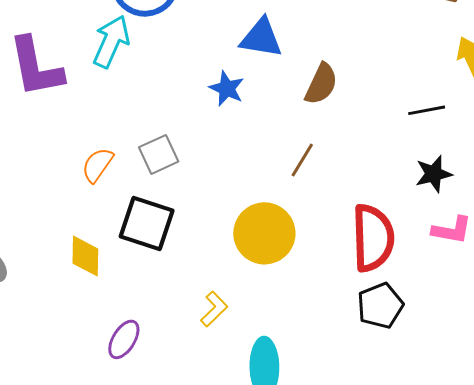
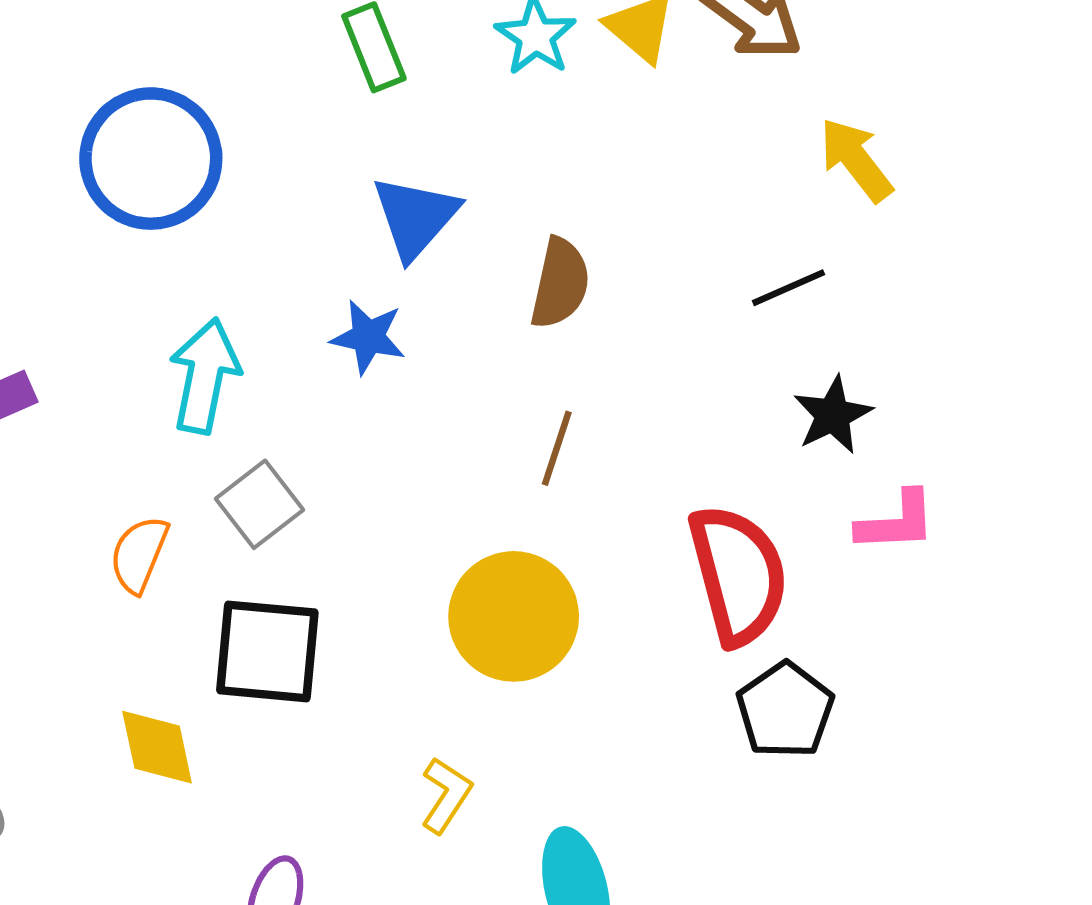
blue triangle: (261, 38) -> (415, 217), turned -45
cyan arrow: (111, 42) -> (205, 376), moved

